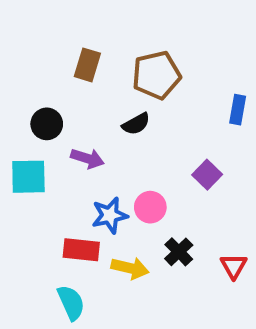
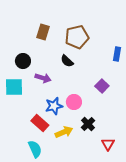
black semicircle: (136, 124) -> (67, 61), turned 72
red rectangle: (81, 250) -> (40, 123), turned 36
red triangle: (234, 266) -> (108, 144), moved
yellow arrow: (130, 268) -> (64, 132), turned -36

